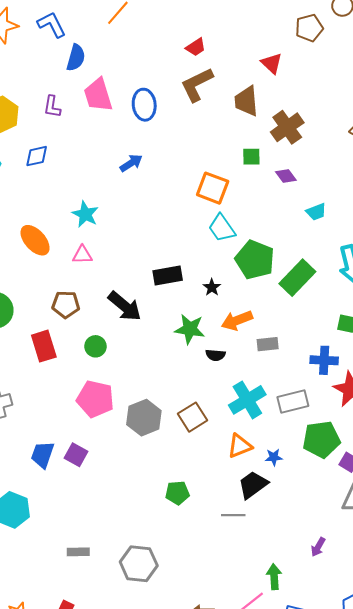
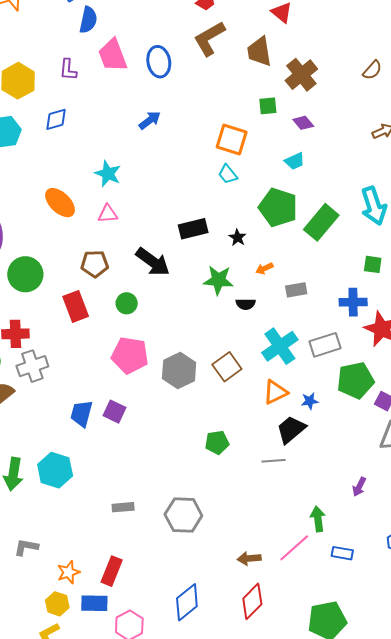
cyan trapezoid: (316, 212) -> (295, 161), moved
cyan trapezoid: (222, 228) -> (228, 174), moved, size x0.7
orange arrow: (237, 320) -> (264, 268), size x0.6

